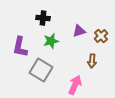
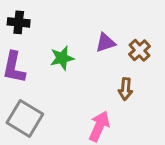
black cross: (43, 18) -> (19, 22), moved
gray square: (41, 70) -> (25, 118), moved

